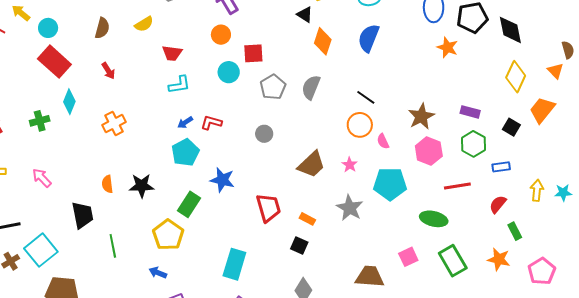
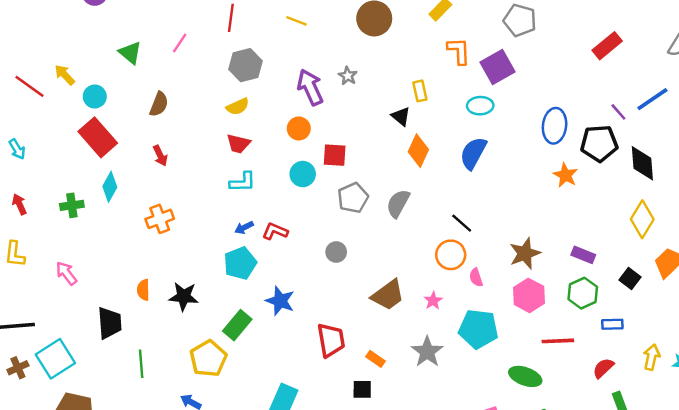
yellow semicircle: (144, 24) -> (238, 107), moved
black square: (299, 246) -> (362, 389), turned -30

